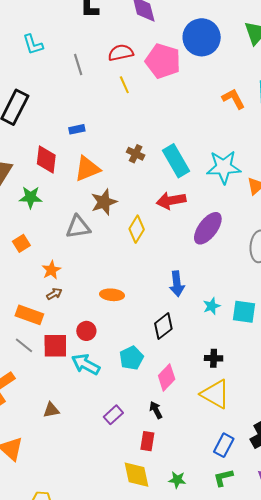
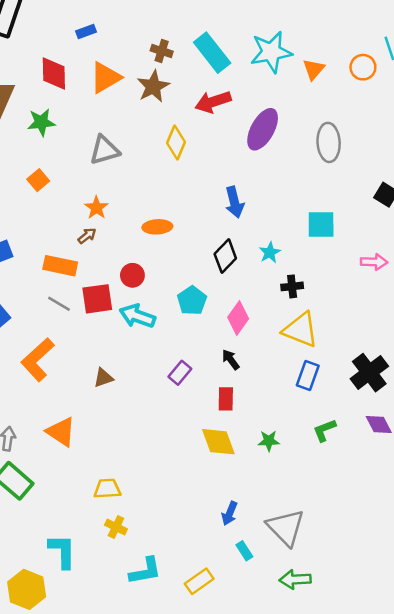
brown star: (104, 202) -> (153, 86), moved
orange star: (51, 270) -> (96, 208), moved
cyan star: (212, 306) -> (270, 253), moved
blue rectangle: (224, 445) -> (308, 376), moved

